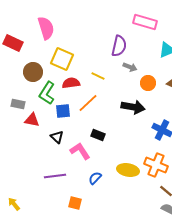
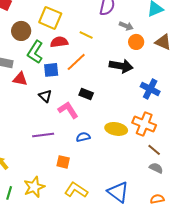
gray arrow: (130, 67) -> (126, 26), moved
blue semicircle: (95, 178) -> (83, 137), turned 32

